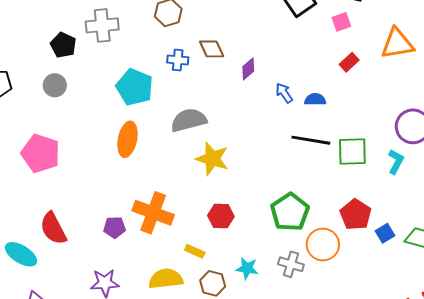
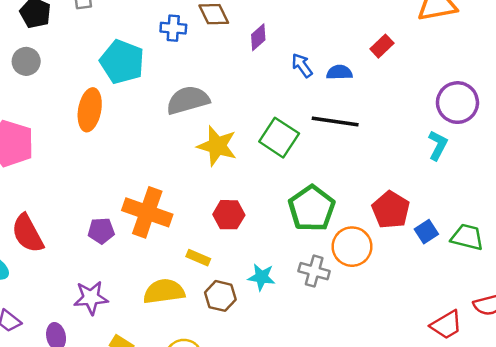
red rectangle: (349, 62) -> (382, 46), moved
orange ellipse: (127, 139) -> (90, 110), moved
green square: (352, 151) -> (279, 138), moved, turned 36

